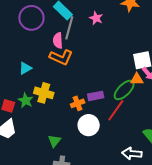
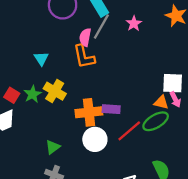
orange L-shape: (61, 57) -> (84, 57), turned 40
cyan triangle: (25, 68) -> (41, 59), turned -48
green ellipse: (124, 90) -> (156, 121), moved
orange cross: (78, 103) -> (89, 112), size x1.6

